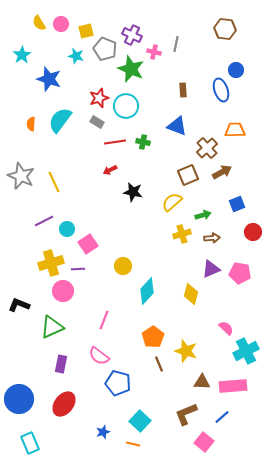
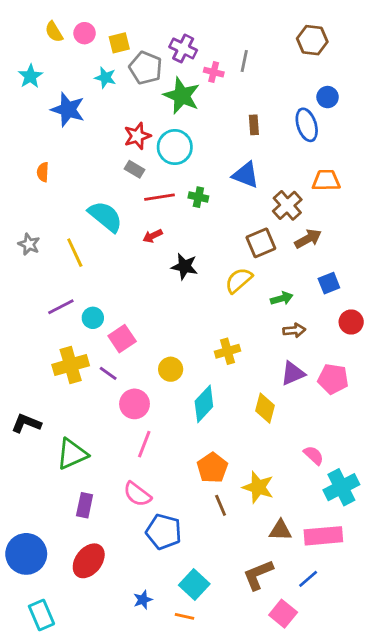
cyan semicircle: (60, 120) -> (105, 216), moved, turned 92
gray star: (21, 176) -> (29, 244), size x0.6
yellow cross: (182, 234) -> (228, 351), moved
purple line: (78, 269) -> (108, 373), turned 40
pink circle: (63, 291) -> (135, 404), moved

